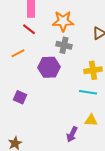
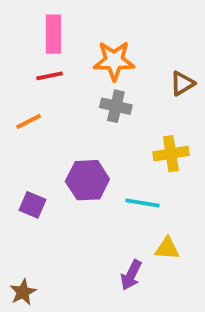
red line: (29, 29) -> (50, 76), turned -48
purple hexagon: (49, 67) -> (87, 180), moved
cyan line: (88, 92) -> (142, 203), moved

